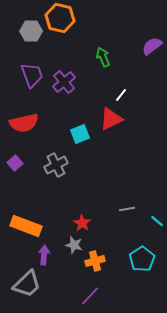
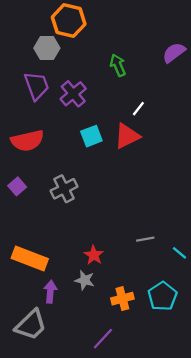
gray hexagon: (31, 31) -> (47, 48), moved
cyan square: (80, 134) -> (91, 136), moved
orange cross: (95, 261) -> (122, 299), moved

